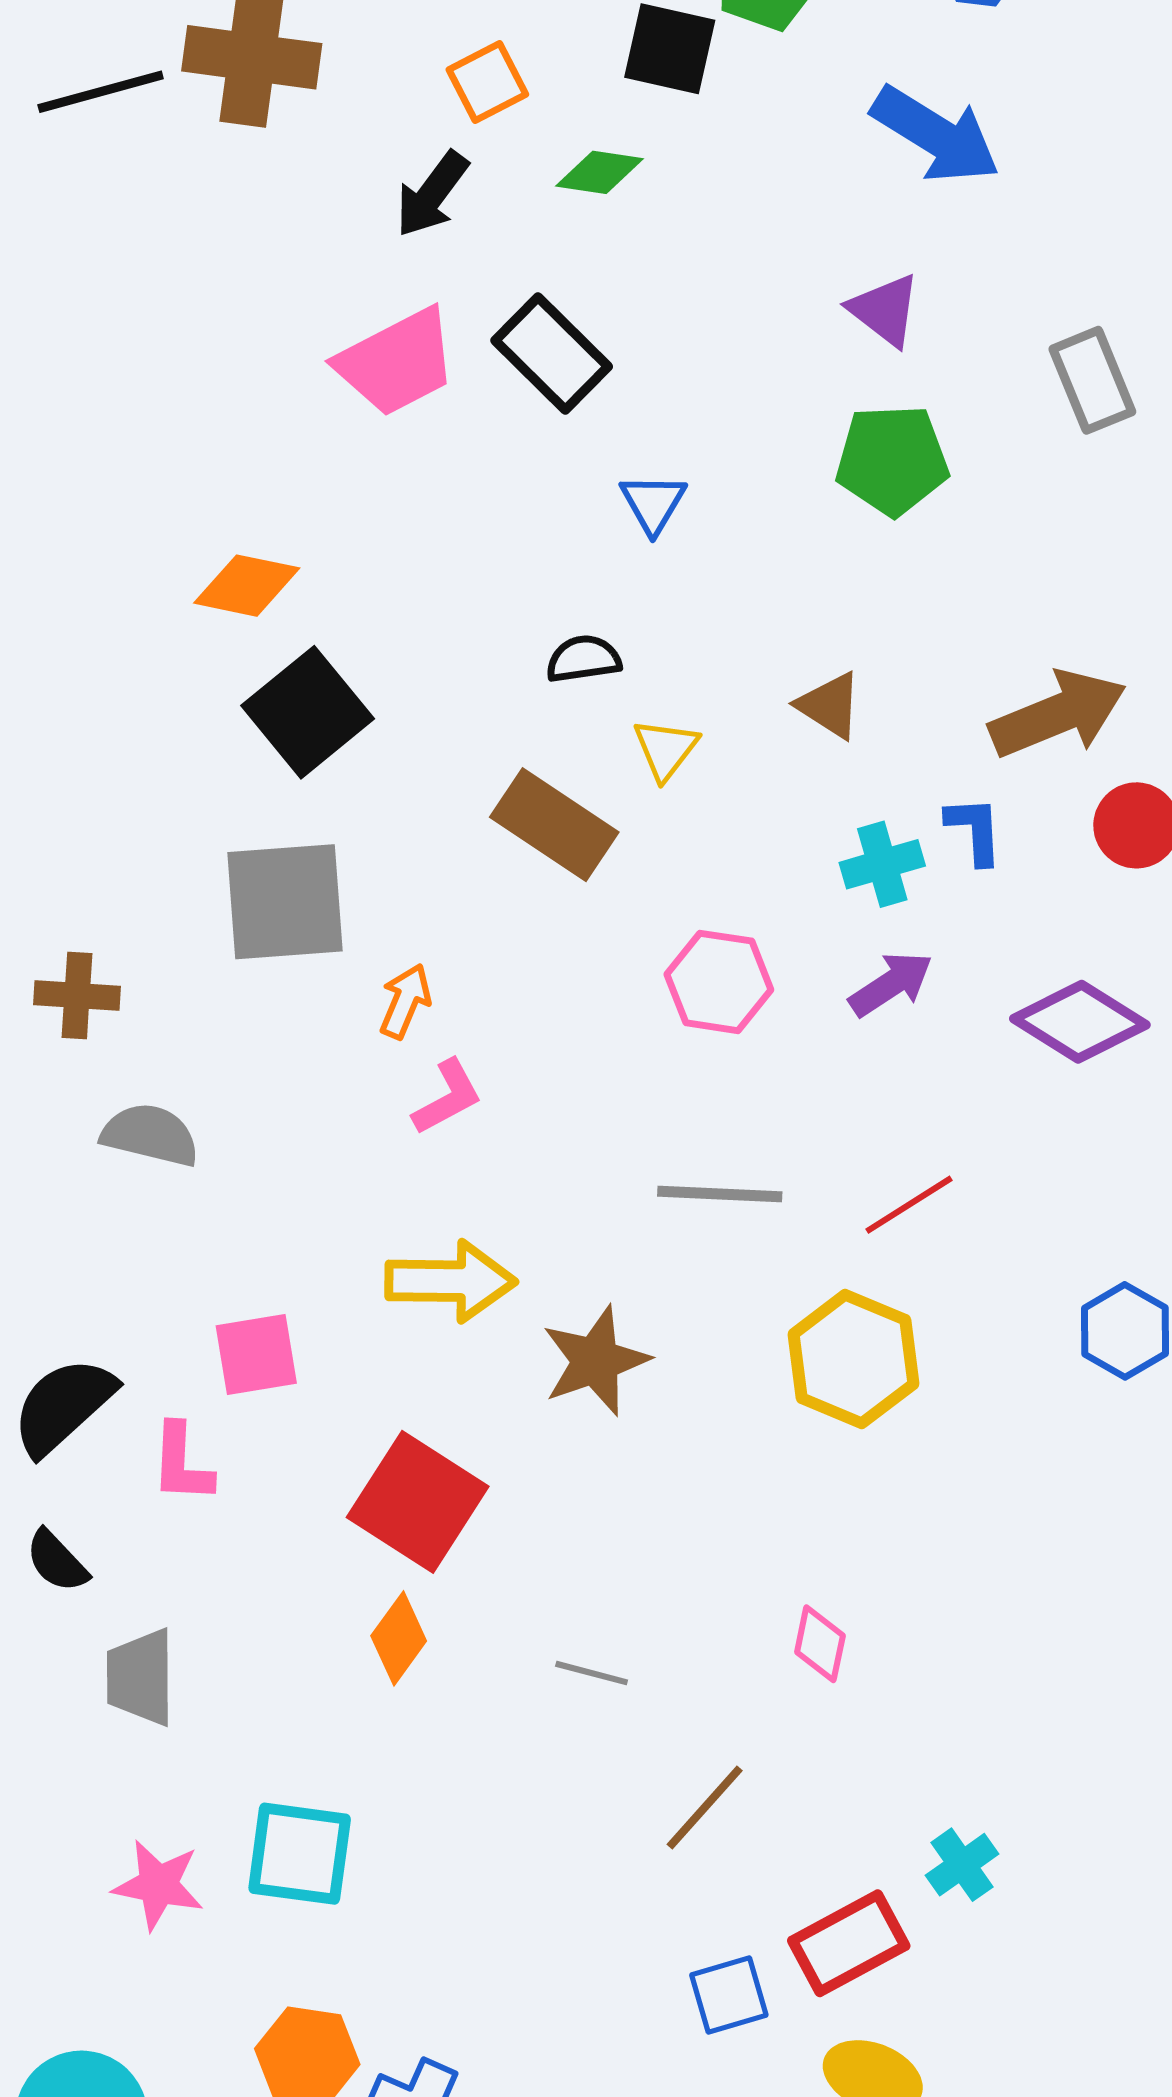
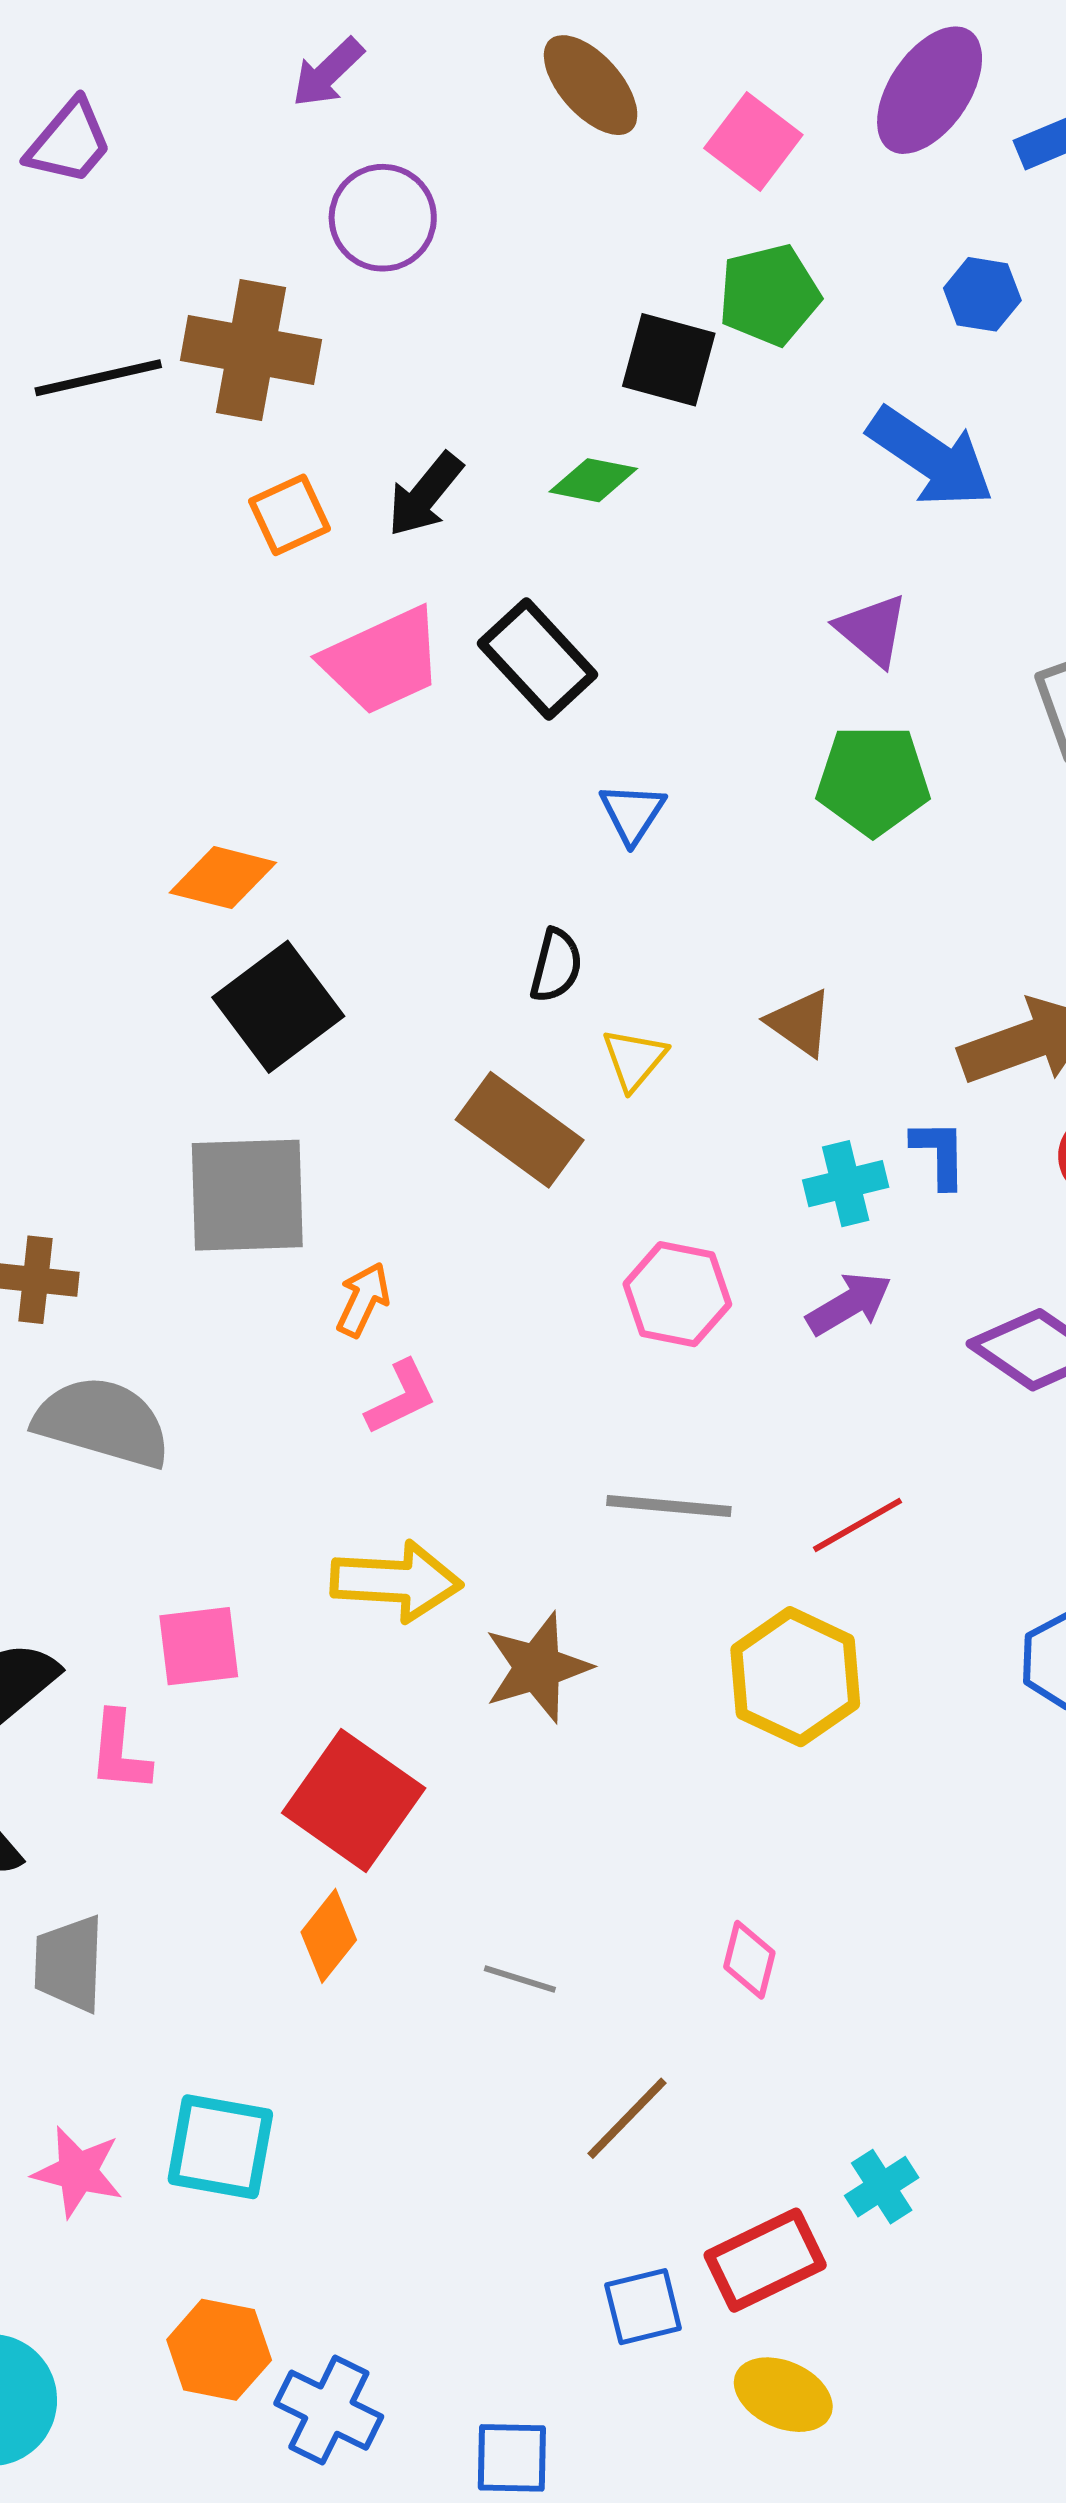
orange square: (487, 82) -> (290, 515), moved
black semicircle: (584, 659) -> (556, 966), turned 110
gray semicircle: (150, 1135) -> (102, 1422), size x1.4

